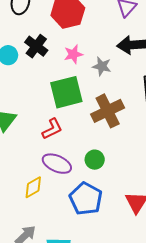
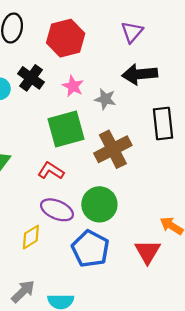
pink star: (73, 54) -> (73, 86), turned -30
red L-shape: (52, 129) -> (51, 171), turned -120
green circle: (95, 160) -> (99, 204), size x1.6

